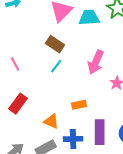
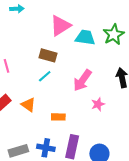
brown rectangle: (55, 44) -> (48, 55), turned -30
orange triangle: (51, 121) -> (28, 105), moved

